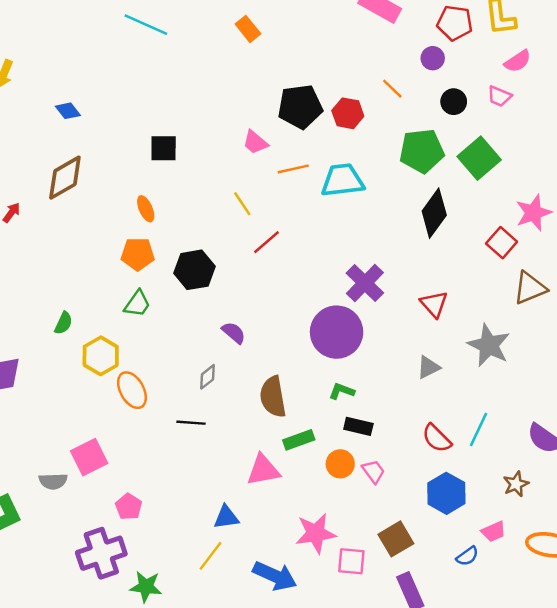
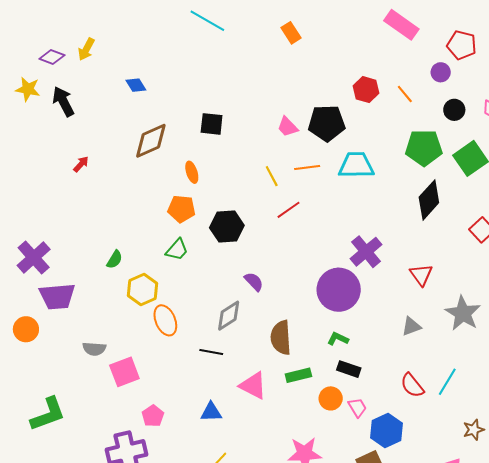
black pentagon: (300, 107) -> (327, 123), moved
red hexagon: (348, 113) -> (366, 90), moved
orange line: (293, 169) -> (307, 167), moved
brown diamond: (65, 178) -> (151, 141), moved
gray diamond: (207, 377) -> (229, 316), size x1.5
pink triangle: (263, 470) -> (253, 386), moved, turned 32
gray semicircle: (53, 481) -> (94, 349), moved
blue hexagon: (446, 493) -> (386, 431), moved
blue triangle: (226, 517) -> (211, 412), moved

